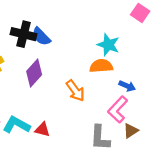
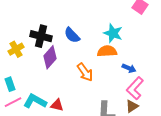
black cross: (24, 34) -> (41, 36), moved
blue semicircle: (41, 36) -> (72, 35), moved
pink L-shape: (118, 109) -> (135, 88), moved

